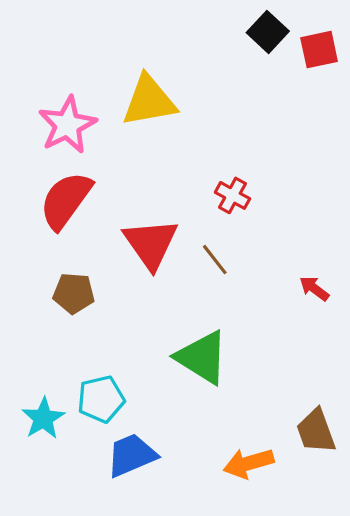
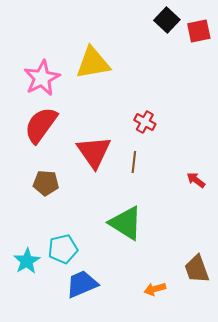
brown line: (215, 260) -> (134, 162), turned 45
orange arrow: (249, 463) -> (155, 289), size x0.7

